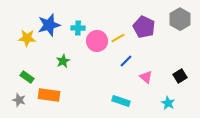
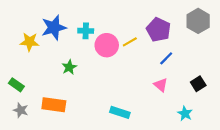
blue line: (126, 61) -> (166, 58), moved
green rectangle: (27, 77) -> (16, 85), moved
cyan rectangle: (121, 101) -> (120, 112), moved

